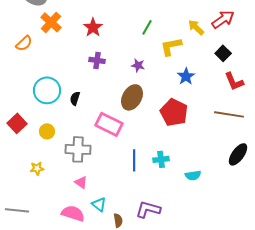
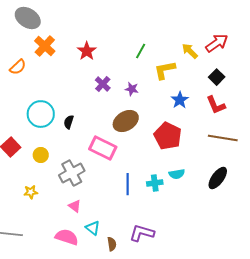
purple cross: (97, 60) -> (103, 84), moved, turned 35
red L-shape: (234, 81) -> (216, 105), moved
brown ellipse: (132, 97) -> (126, 121), turned 30
gray cross: (78, 149) -> (72, 173), turned -30
black ellipse: (238, 154) -> (218, 178), moved
cyan semicircle: (193, 175) -> (177, 174), moved

